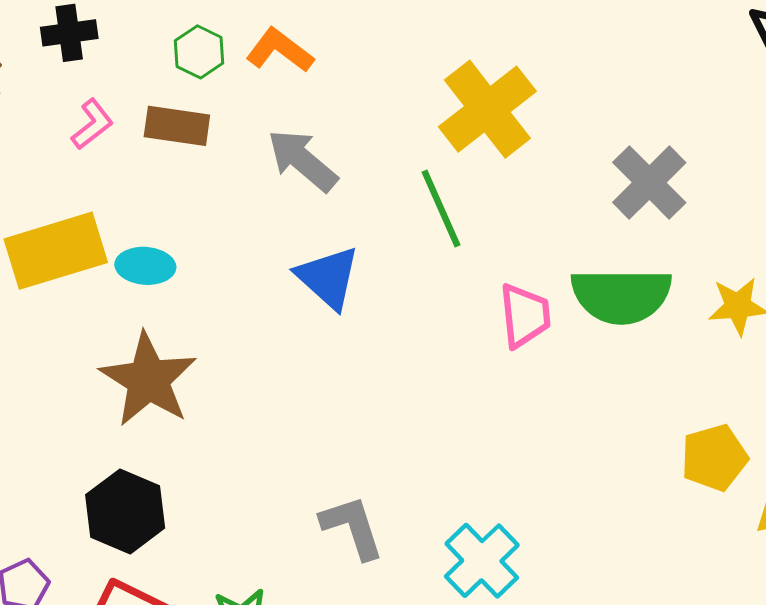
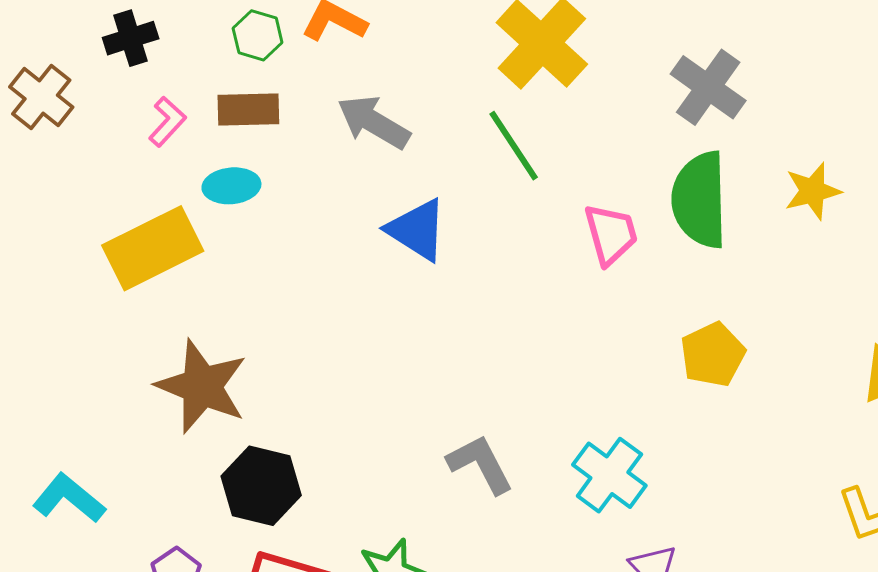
cyan ellipse: (145, 266) -> (231, 186), moved
green semicircle: (621, 296) -> (700, 200), turned 98
brown star: (148, 380) -> (202, 386), moved
yellow pentagon: (714, 458) -> (713, 355), moved

